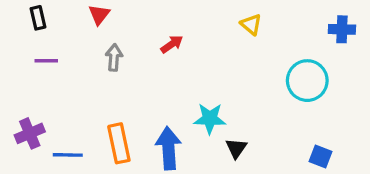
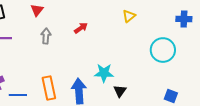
yellow triangle: (251, 24) -> (129, 16), turned 40

